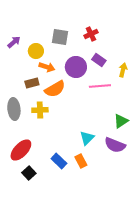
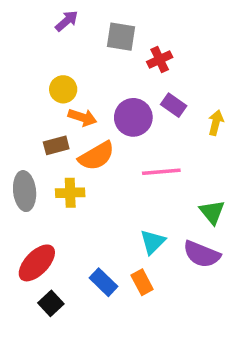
gray square: (60, 37) -> (121, 37), moved
purple arrow: (14, 42) -> (67, 21), moved
pink line: (100, 86) -> (161, 172), moved
green triangle: (121, 121) -> (212, 212), turned -35

